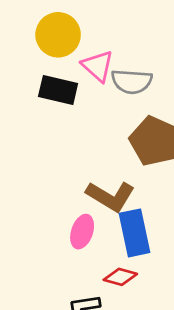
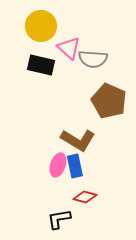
blue rectangle: (135, 233) -> (75, 166), moved, size x0.7

